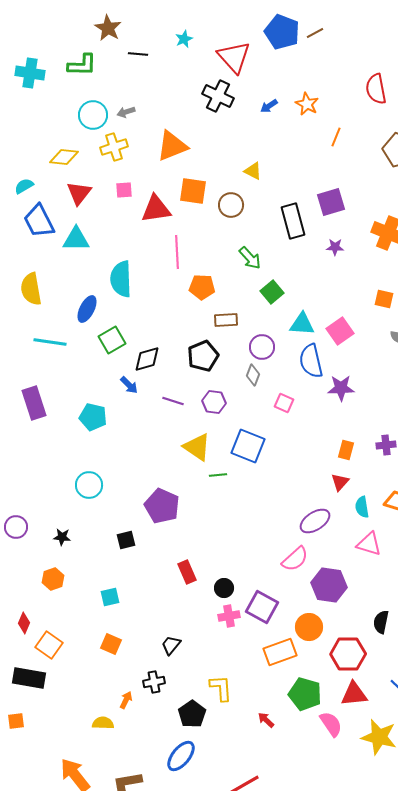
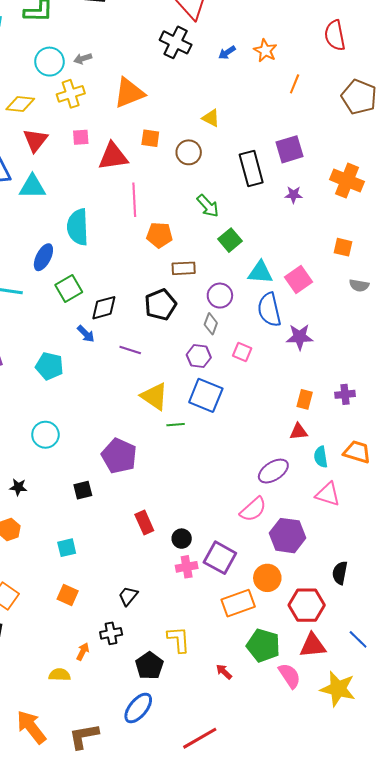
orange square: (193, 191) -> (150, 138), size x0.7
purple hexagon: (214, 402) -> (199, 356), moved
red triangle: (340, 482) -> (299, 432), turned 42

